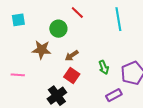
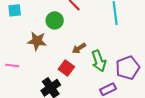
brown arrow: (72, 55) -> (79, 48), moved
green arrow: (104, 67) -> (99, 61), size x1.5

